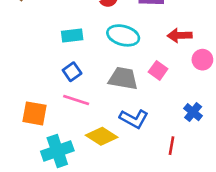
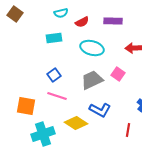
cyan rectangle: (72, 35) -> (54, 38), moved
gray trapezoid: (123, 78) -> (92, 80), turned -35

